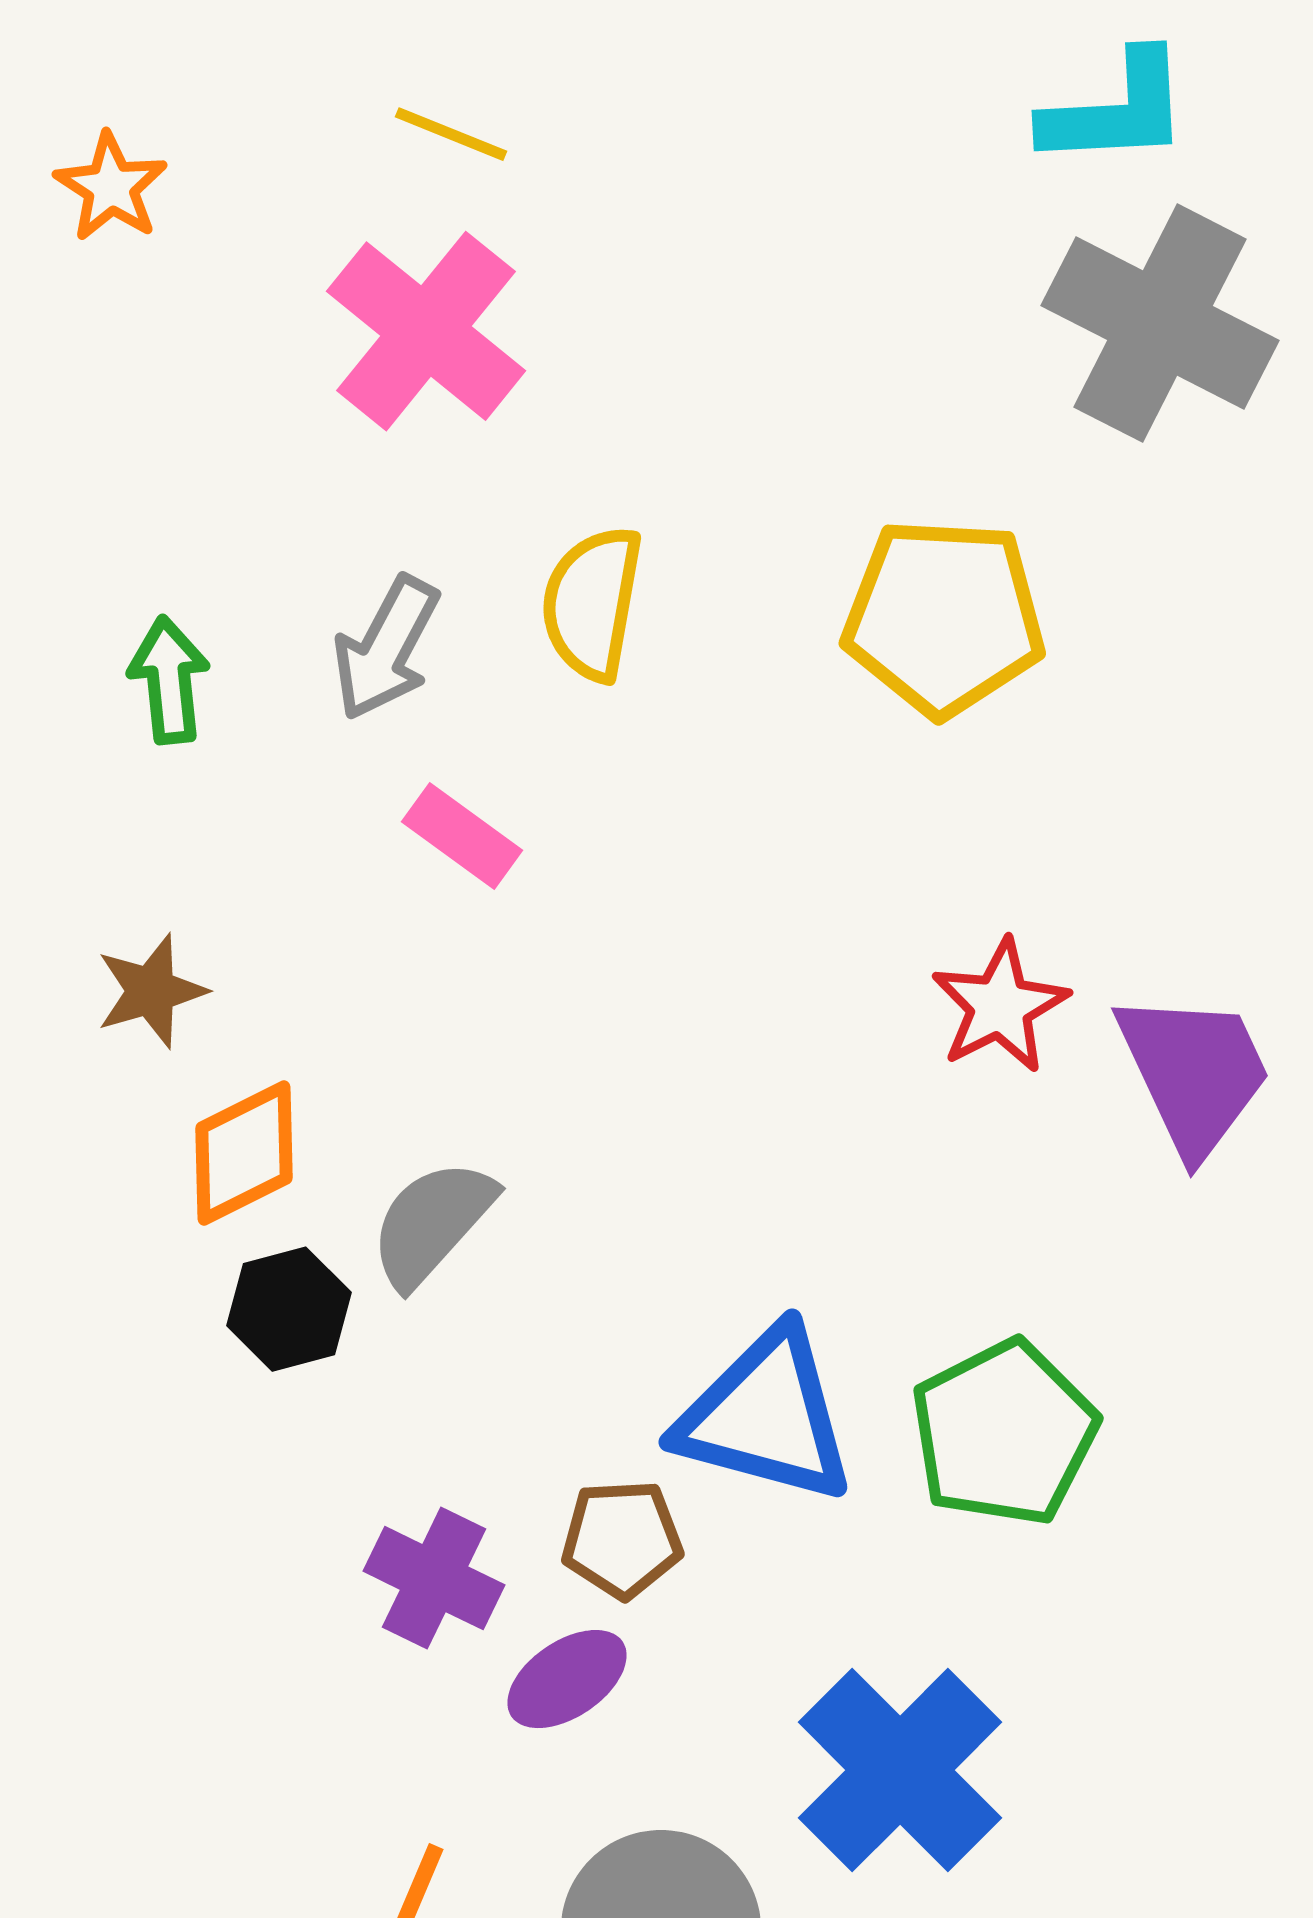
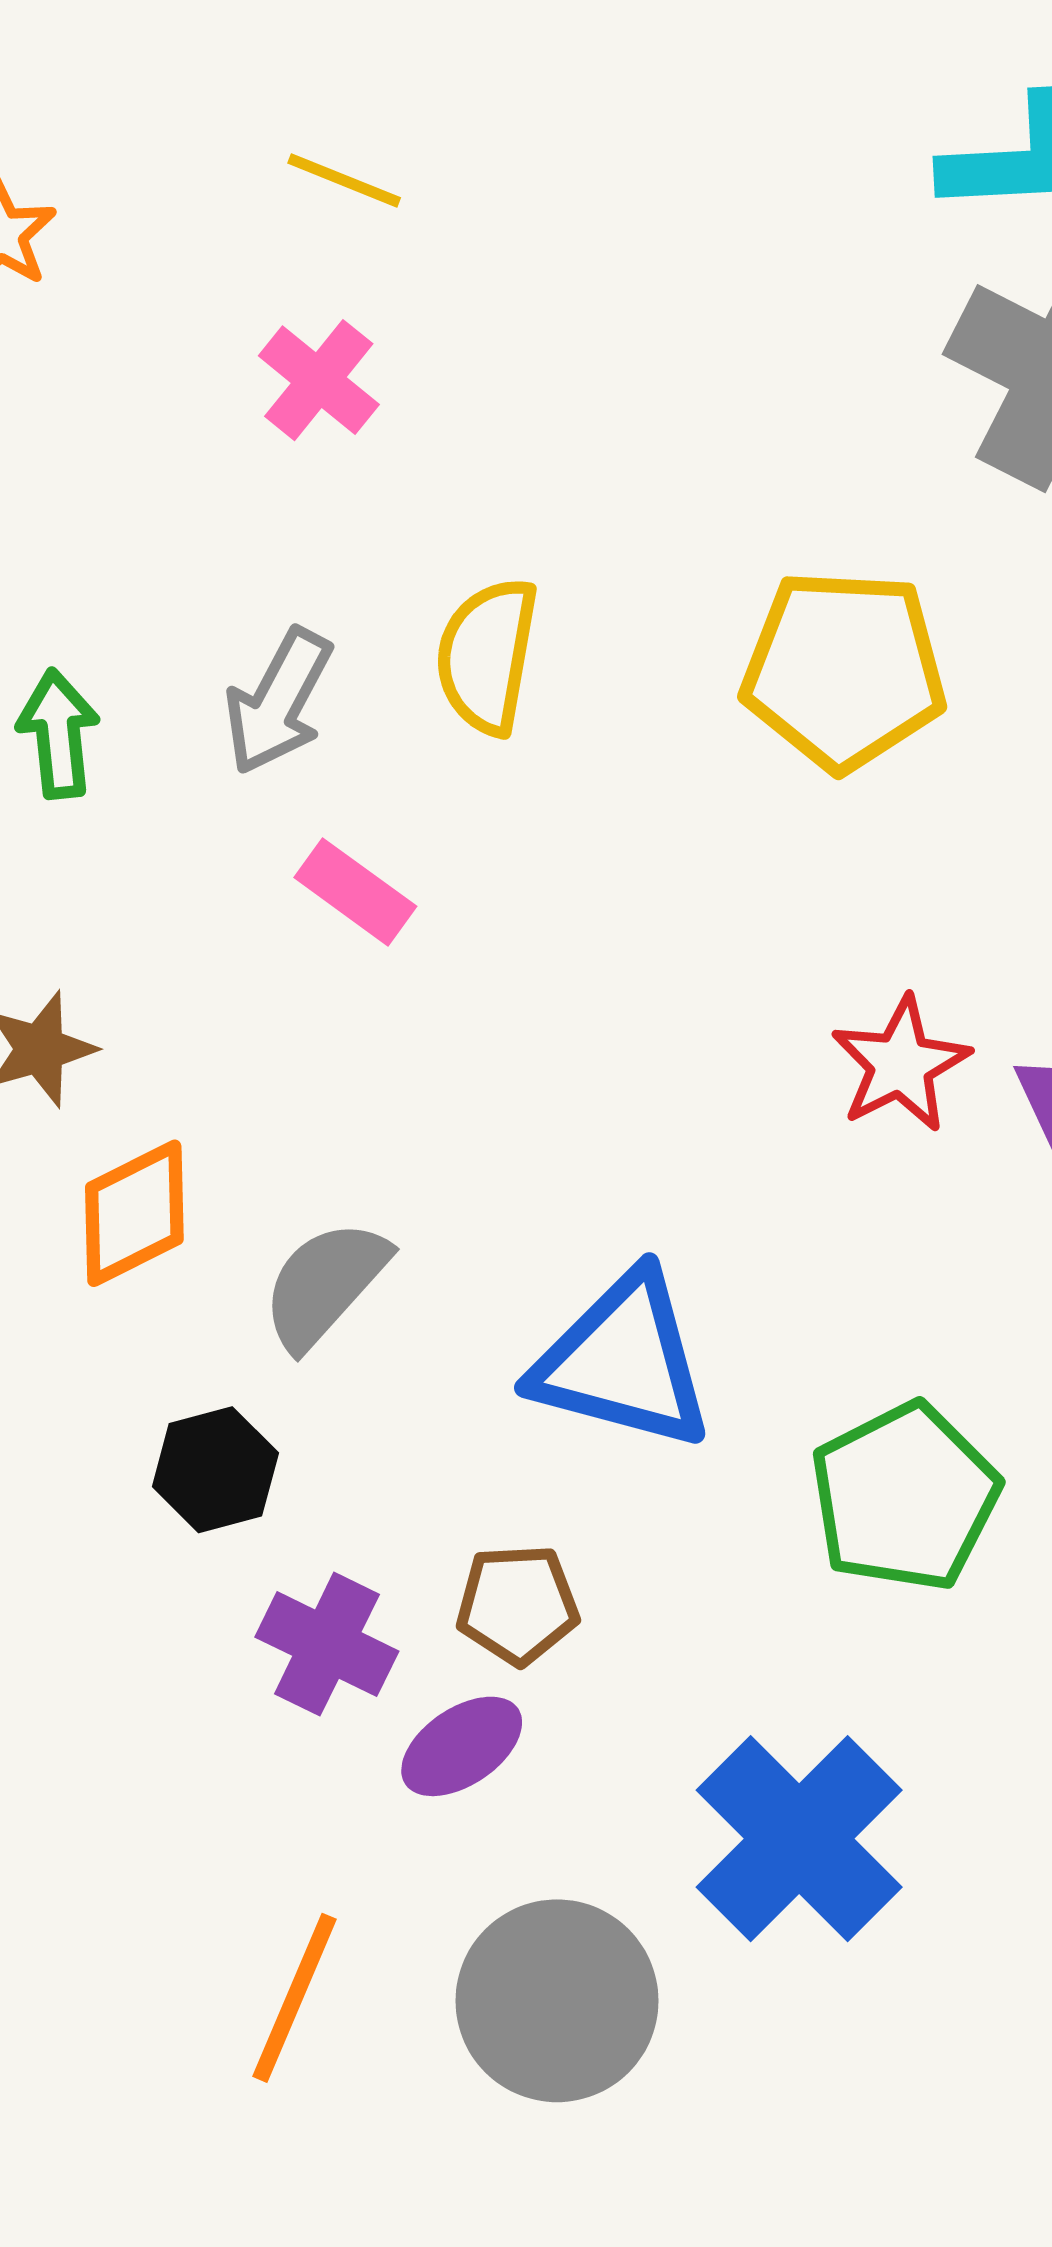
pink cross: (426, 331) -> (319, 380), size x0.6
black hexagon: (289, 1309) -> (215, 1470), moved
blue triangle: (766, 1416) -> (623, 1361), moved

